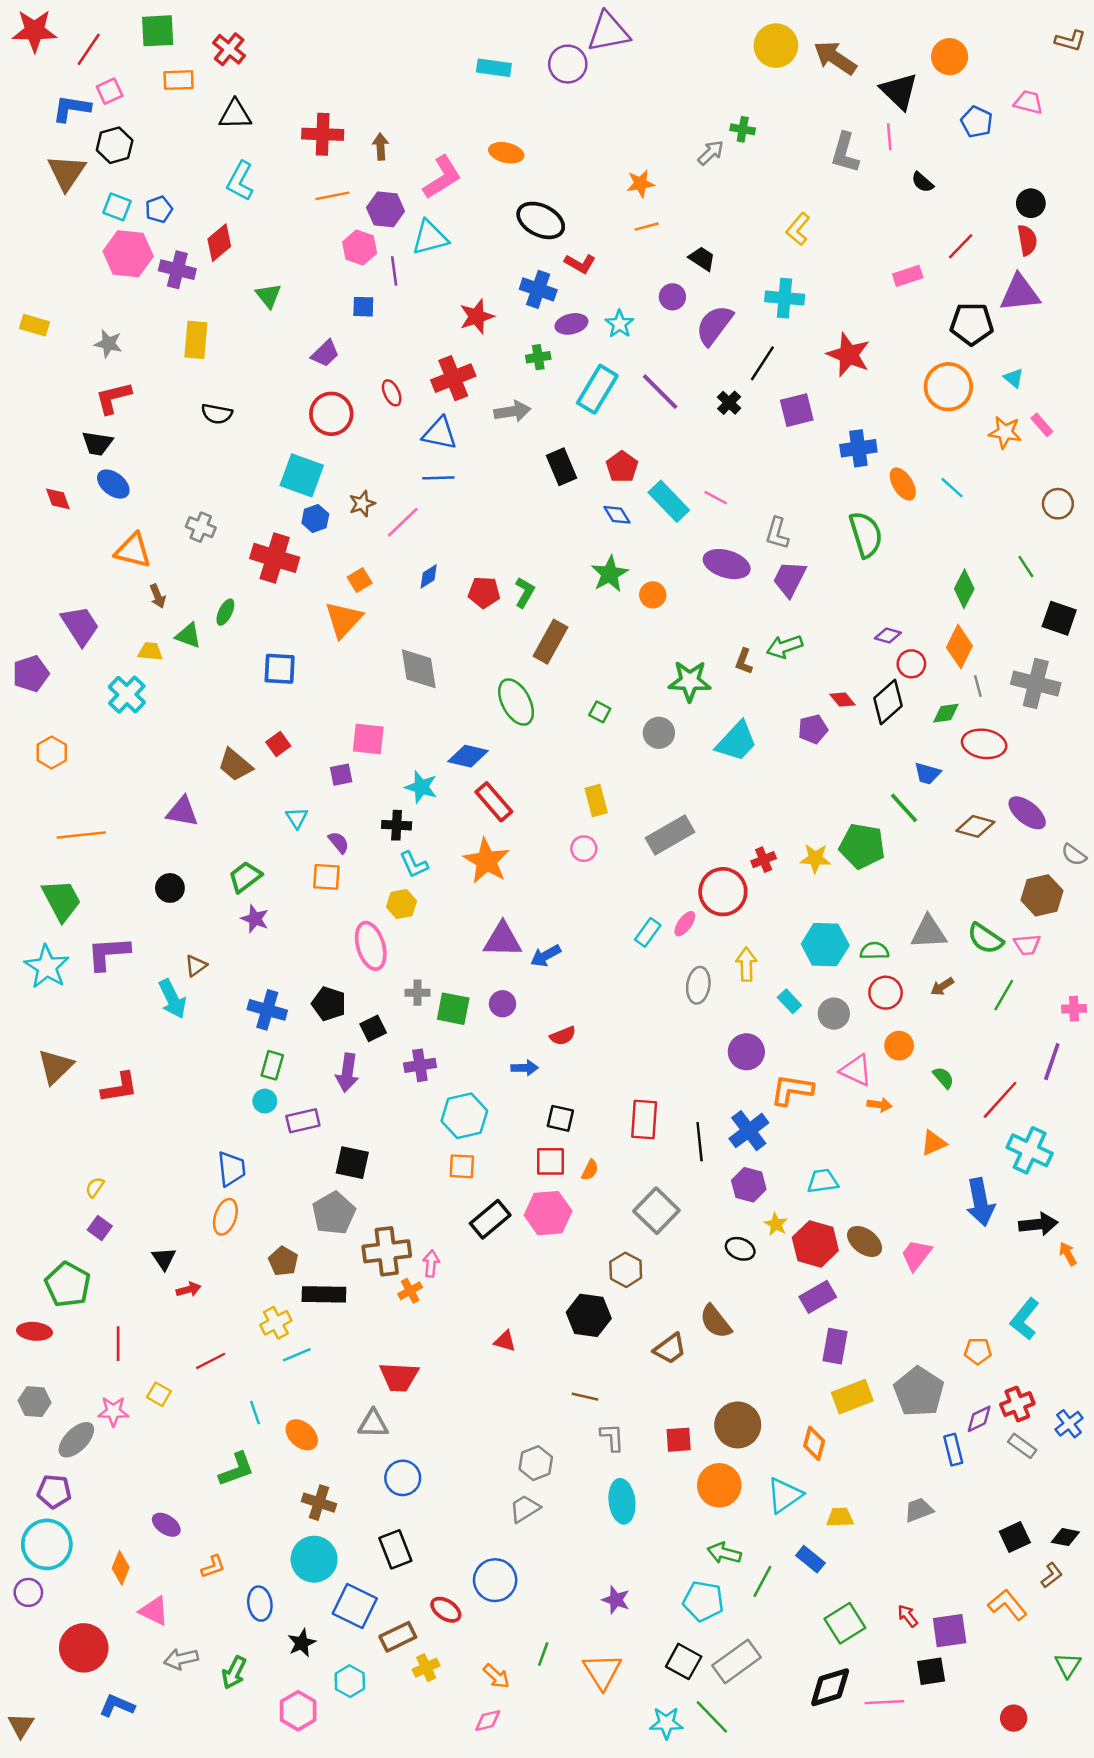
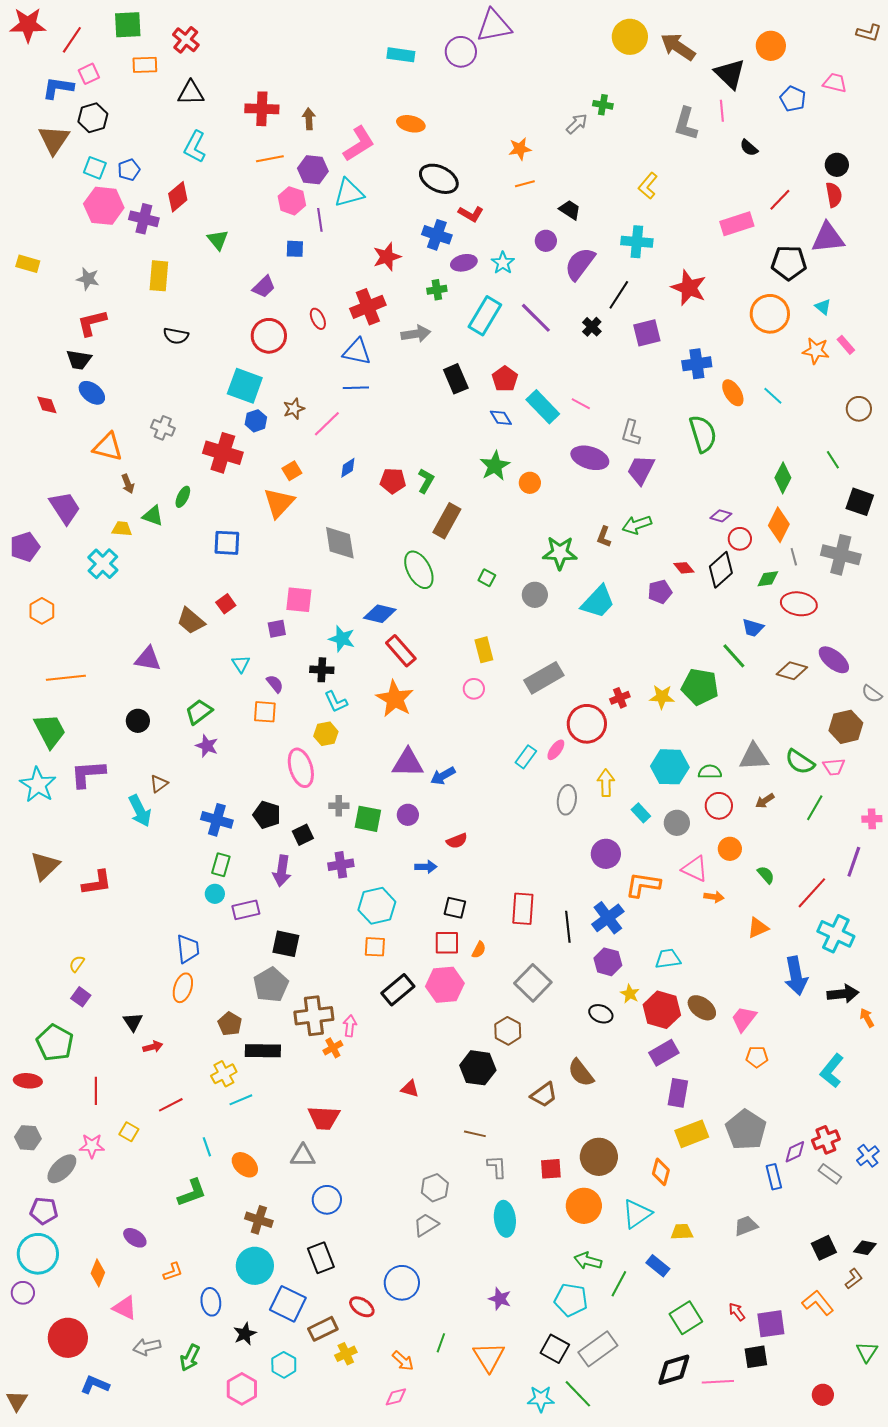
pink rectangle: (908, 276) -> (737, 224), size x1.4
orange pentagon: (978, 1351) -> (757, 1057), moved

